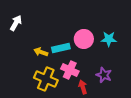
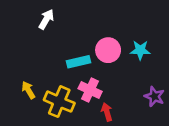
white arrow: (16, 23) -> (46, 19), moved
yellow arrow: (41, 52) -> (28, 90), moved, turned 40
purple star: (104, 75) -> (154, 96), moved

